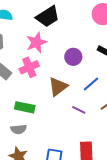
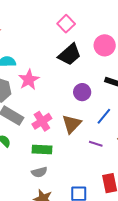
black trapezoid: (48, 17) -> (70, 55), moved
pink star: (36, 42) -> (29, 80), moved
pink cross: (29, 67) -> (42, 121), moved

